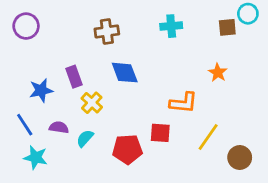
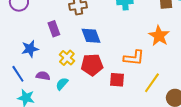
orange star: (218, 73) -> (159, 36), size x1.5
purple rectangle: (74, 77) -> (54, 29), moved
red pentagon: (127, 149) -> (92, 65), moved

